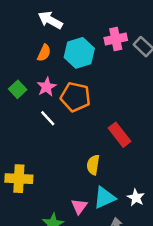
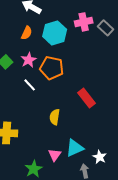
yellow semicircle: (93, 165) -> (55, 117), moved
white star: (136, 198) -> (100, 157), moved

